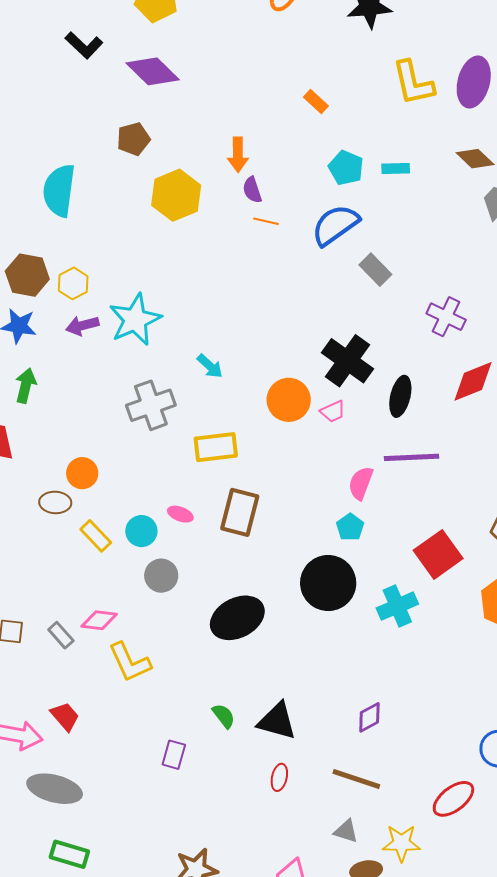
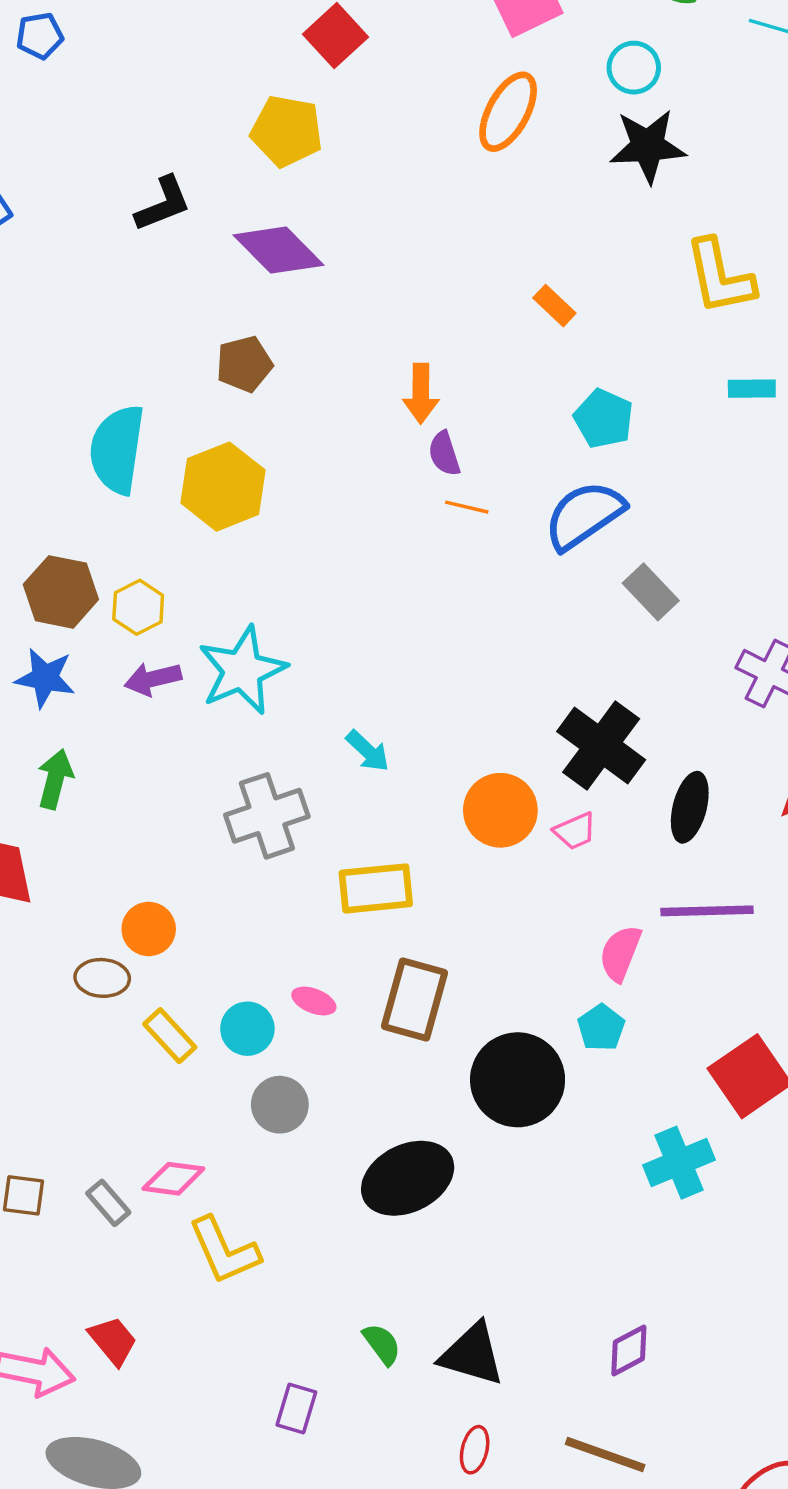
black L-shape: (84, 45) -> (163, 204), turned -66
cyan rectangle: (396, 168) -> (752, 389), moved
yellow hexagon: (176, 195) -> (223, 487), moved
black circle: (328, 583) -> (518, 1080), moved

